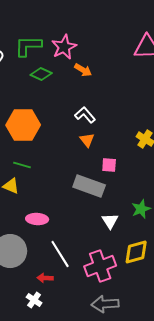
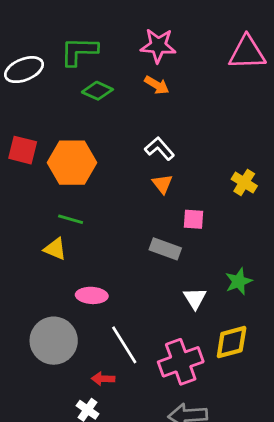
pink star: (64, 47) -> (158, 46), moved, turned 30
gray rectangle: (89, 186) -> (165, 249), size x0.7

